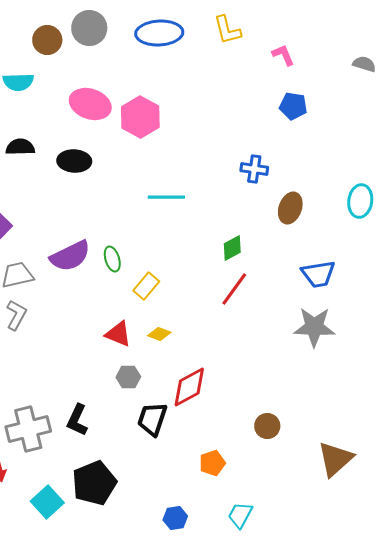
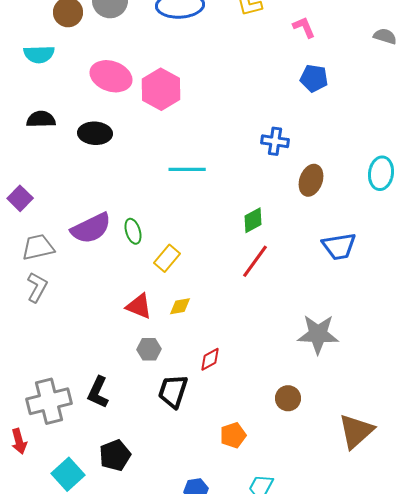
gray star: (314, 327) -> (318, 334), moved
yellow diamond: (159, 334) -> (180, 306), turned -30
red diamond: (189, 387) -> (210, 359), size x0.6
black pentagon: (94, 483) -> (115, 455), size x0.7

